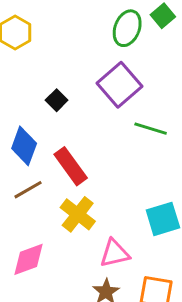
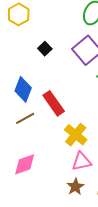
black square: (57, 100) -> (45, 49), moved
yellow cross: (78, 214) -> (76, 135), moved

